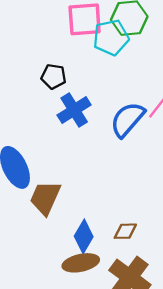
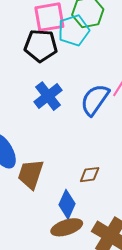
black pentagon: (54, 76) -> (41, 46), moved, size x1.5
brown diamond: (125, 231) -> (90, 175), moved

